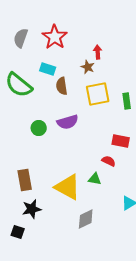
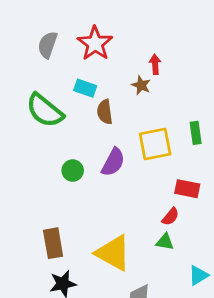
yellow square: (98, 94) -> (155, 144), moved
purple semicircle: (68, 122) -> (113, 162), turned -45
red semicircle: (109, 161) -> (170, 217), turned 104
green triangle: (95, 179) -> (165, 242), moved

